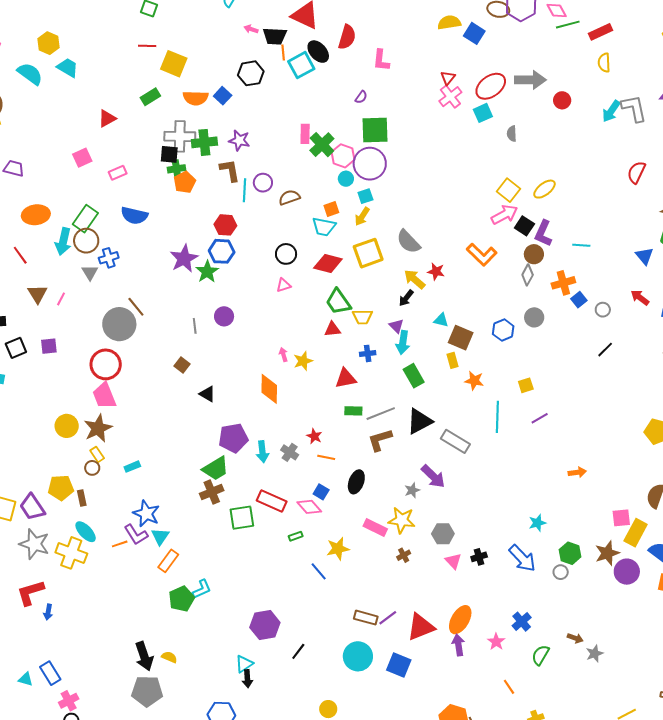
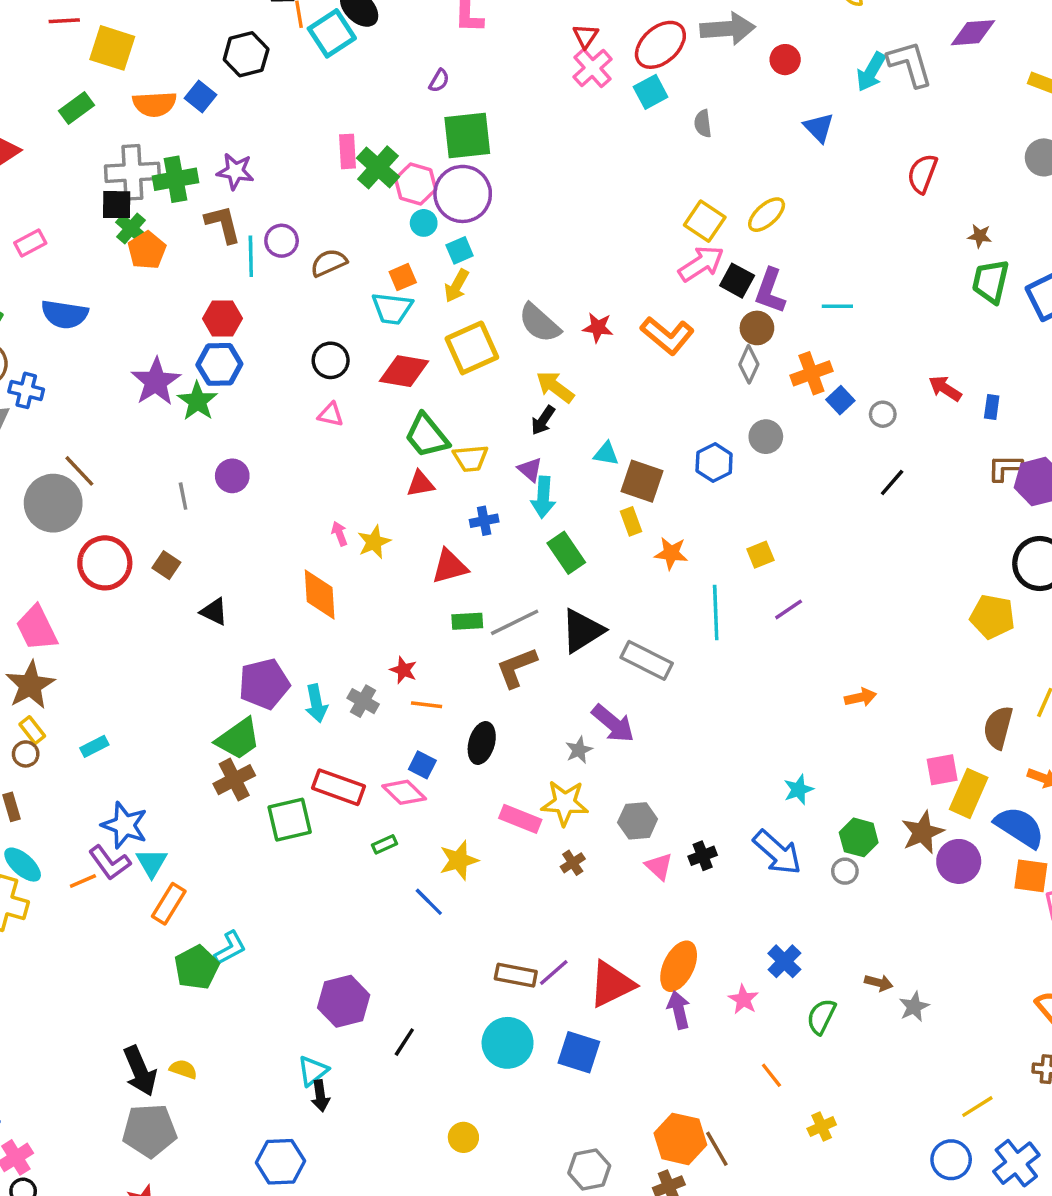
green cross: (176, 169) -> (131, 228), turned -36
blue triangle: (644, 256) -> (819, 127), moved
blue cross: (109, 258) -> (26, 390), turned 36
red star: (436, 271) -> (598, 328), moved
pink triangle: (284, 285) -> (331, 415), turned 35
red circle: (106, 364) -> (105, 563), moved

